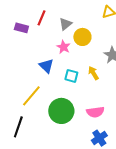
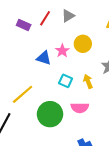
gray triangle: (65, 24) -> (68, 16), moved
blue triangle: (46, 66) -> (44, 58), moved, turned -35
pink semicircle: (95, 112) -> (80, 108), moved

